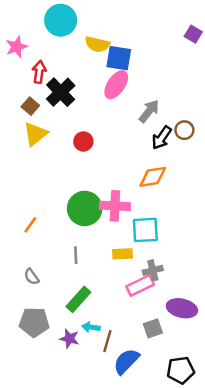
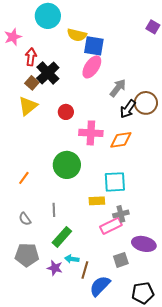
brown square: (30, 106) -> (32, 83), moved
brown circle: (184, 130) -> (146, 103), size x1.5
pink cross: (115, 206) -> (91, 133), moved
gray line: (76, 255) -> (54, 210), moved

